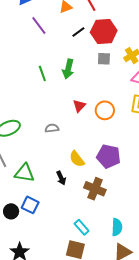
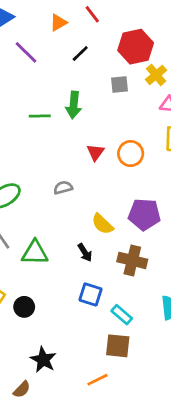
red hexagon: (104, 31) -> (136, 47), moved
green line: (42, 73) -> (40, 116), turned -63
blue square: (30, 205) -> (90, 294), moved

